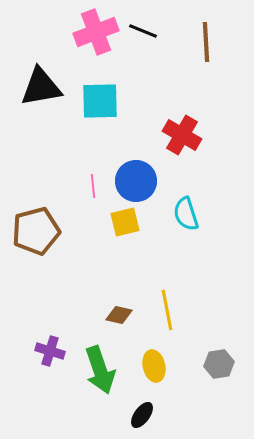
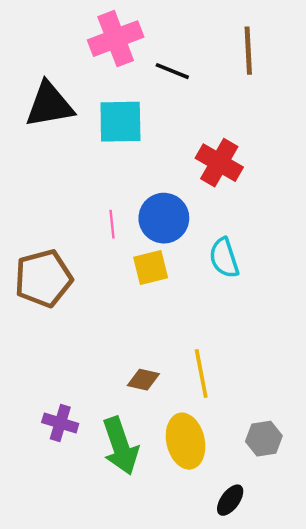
black line: (143, 31) -> (172, 71), moved
yellow ellipse: (154, 366) -> (186, 441), size x1.4
black ellipse: (142, 415) -> (230, 500), moved

